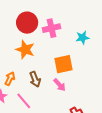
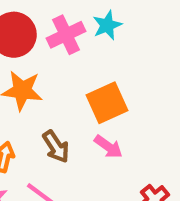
cyan star: (82, 38) -> (107, 25), moved

